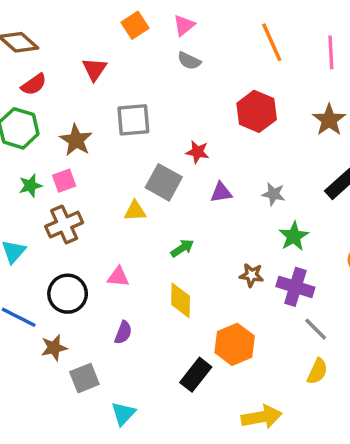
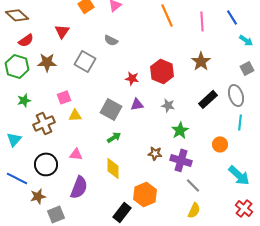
gray semicircle: (189, 61) -> (111, 40), moved
red hexagon: (257, 111) -> (162, 71), moved
gray square: (133, 120) -> (85, 61), turned 35
brown star: (76, 140) -> (47, 62), moved, turned -30
red star: (197, 152) -> (132, 78), moved
pink square: (64, 181) -> (64, 97), moved
gray square: (164, 182) -> (111, 109), moved
yellow triangle: (135, 211) -> (75, 115), moved
purple semicircle: (123, 333) -> (79, 187), size x1.6

